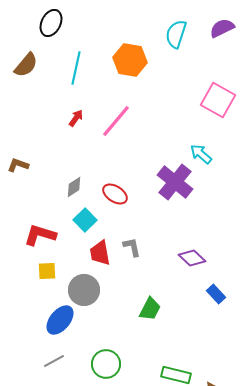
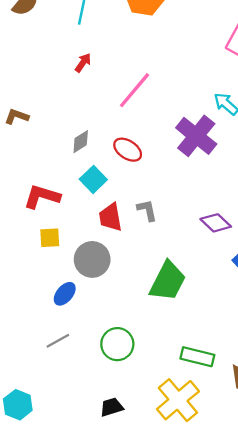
pink line: (116, 121) -> (134, 90), moved
green trapezoid: (150, 309) -> (168, 281), size x1.5
blue ellipse: (60, 320) -> (65, 294), size x0.7

